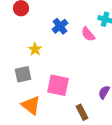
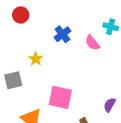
gray square: (23, 74) -> (13, 80), moved

